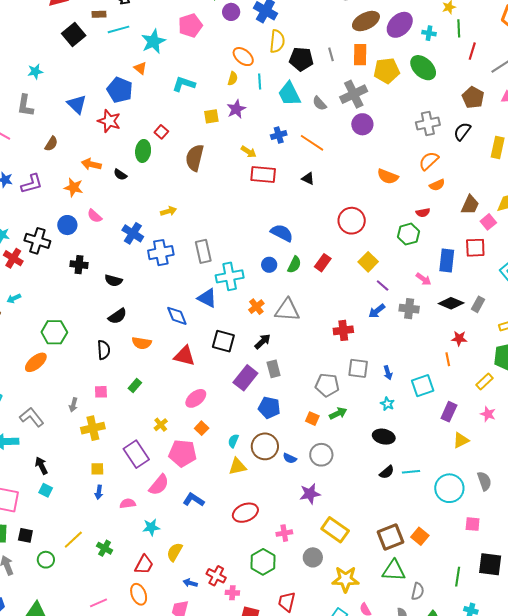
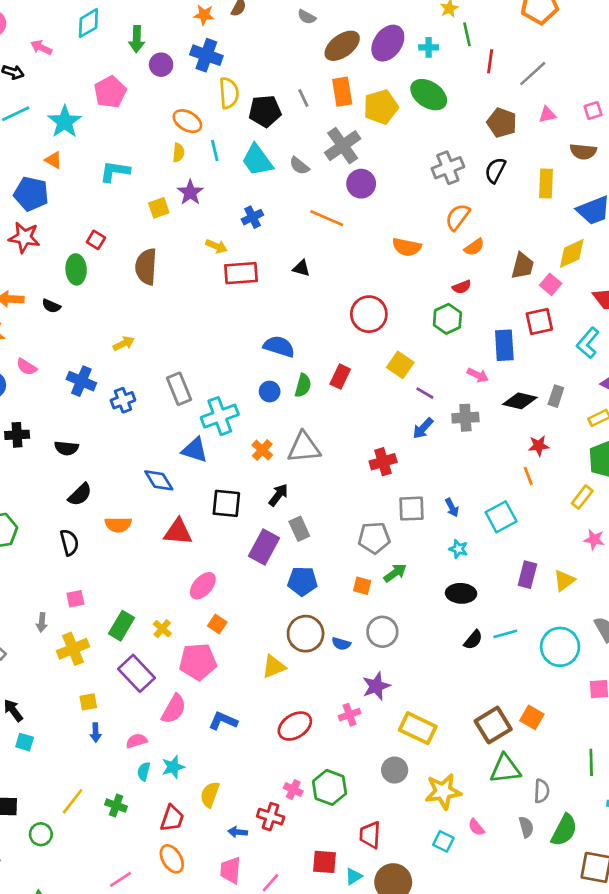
orange line: (312, 143) -> (327, 218), moved
blue cross: (161, 253) -> (123, 400), size x0.7
green rectangle: (135, 386) -> (122, 626), moved, size x1.5
purple rectangle: (449, 412) -> (527, 575), moved
cyan semicircle: (233, 441) -> (144, 771), moved
pink cross: (284, 533) -> (349, 715), moved
pink cross: (232, 593) -> (293, 790), moved, turned 32

